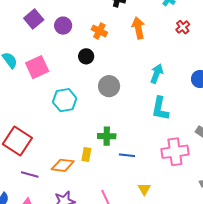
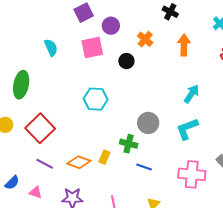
pink square: (37, 67) -> (92, 47), moved
gray circle: (109, 86) -> (148, 123), moved
cyan L-shape: (160, 109) -> (187, 129), turned 45

